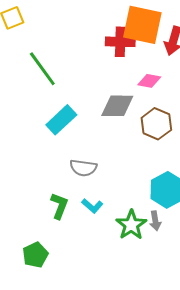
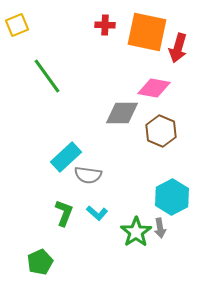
red cross: (120, 42) -> (105, 25), moved, size x0.7
pink diamond: (149, 81) -> (154, 88), size x1.4
cyan rectangle: (61, 120) -> (66, 157), moved

